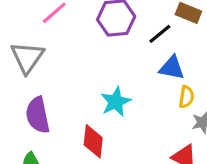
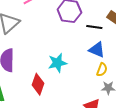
black line: (160, 34) -> (94, 27), turned 35

